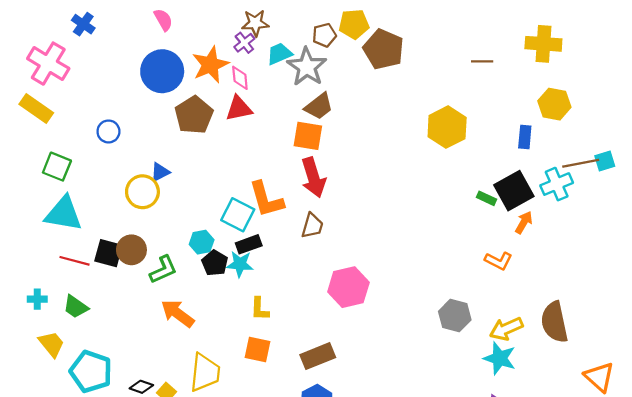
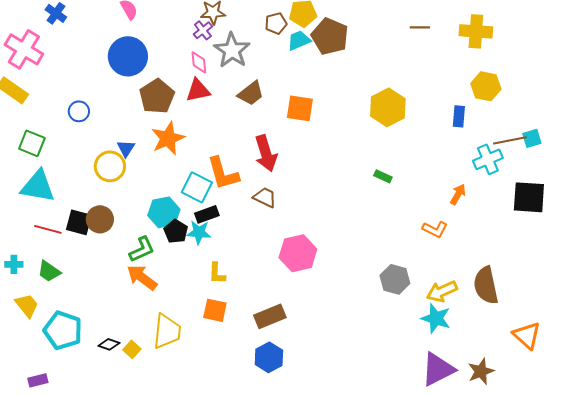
cyan trapezoid: (279, 54) -> (299, 40), moved
brown line: (482, 61) -> (420, 27), moved
orange star: (210, 65) -> (168, 138), moved
gray star: (307, 67) -> (232, 50), moved
brown trapezoid: (319, 106) -> (251, 93), moved
orange square: (308, 136) -> (300, 108), moved
blue triangle: (160, 172) -> (126, 148), turned -30
black square: (514, 191) -> (529, 197), moved, turned 33
green rectangle: (486, 198) -> (383, 176), moved
brown trapezoid: (312, 226) -> (265, 197), turned -80
cyan hexagon: (202, 242) -> (164, 212), size x1.4
green L-shape: (163, 270) -> (142, 249), moved

